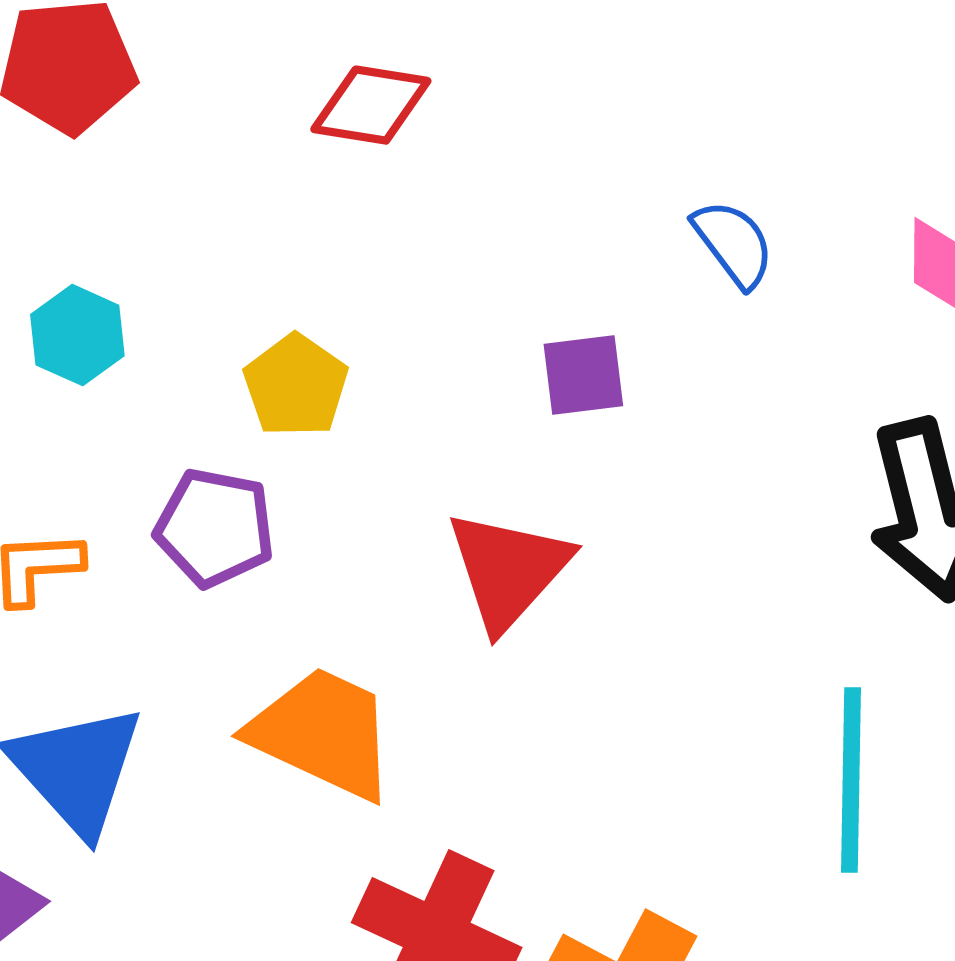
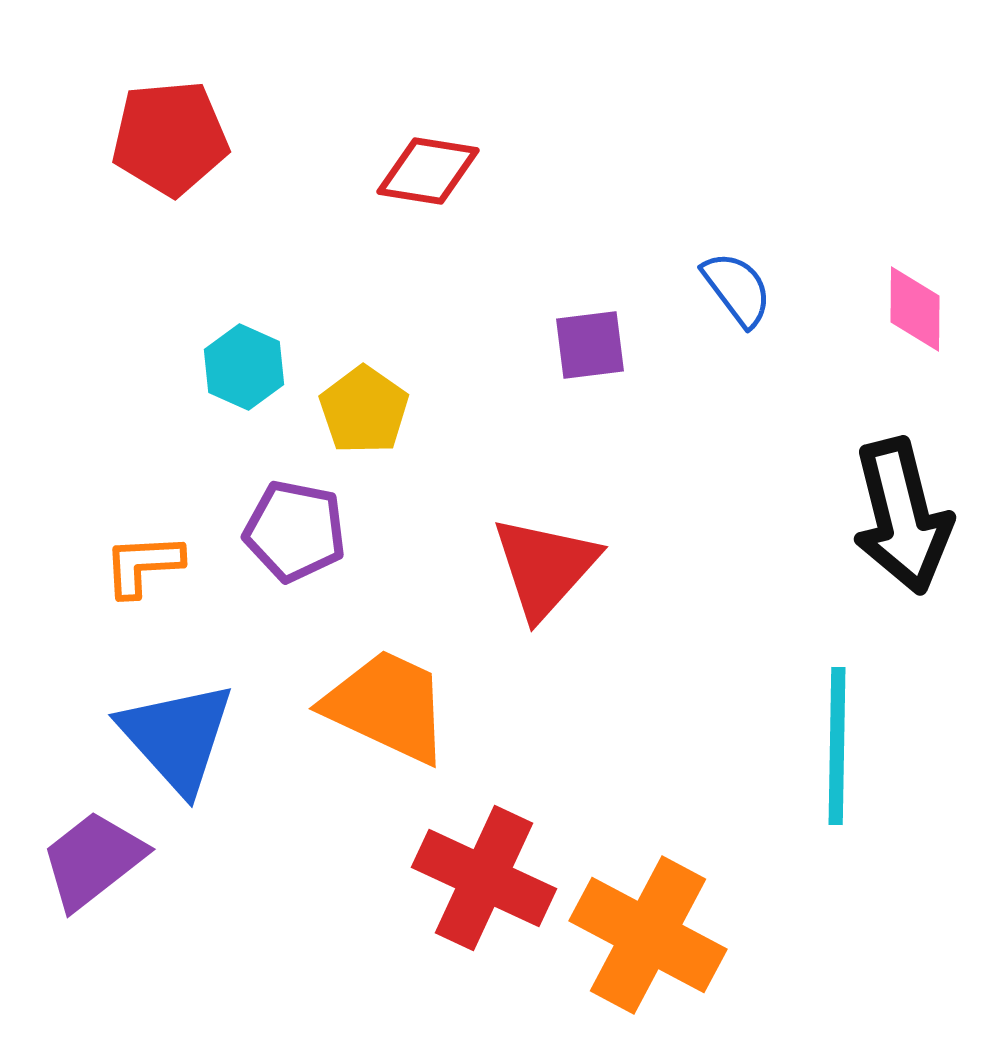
cyan hexagon: (77, 335) -> (244, 367), moved
purple square: (583, 375) -> (590, 345), moved

